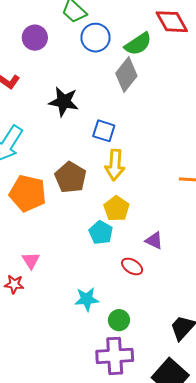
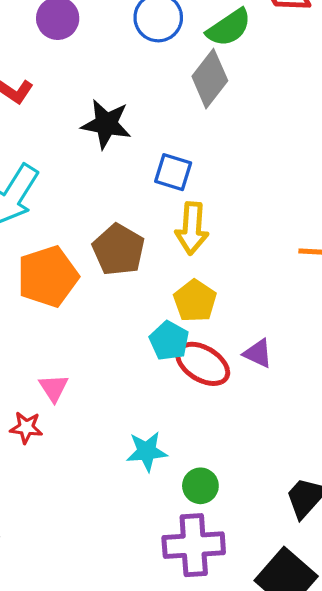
orange pentagon: (28, 193) -> (48, 276), turned -30
red ellipse: (132, 266) -> (203, 364), moved, size x1.5

